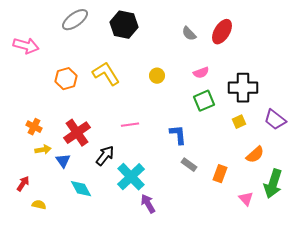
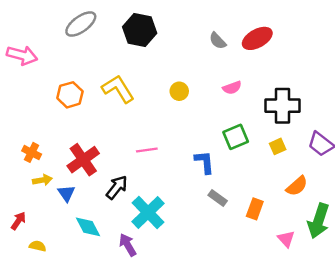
red ellipse: (222, 32) -> (257, 38), turned 30
green square: (204, 101) -> (236, 137), moved
purple arrow: (148, 204) -> (128, 245), moved

